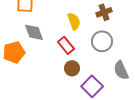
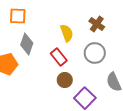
brown cross: (104, 12) -> (97, 24), turned -35
gray diamond: (34, 32) -> (27, 44), turned 40

